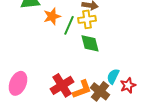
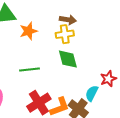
green line: (69, 25) -> (30, 69), moved, turned 60
red star: (128, 85) -> (108, 79), moved

